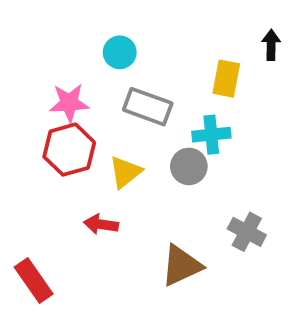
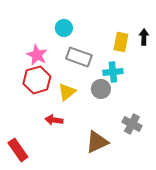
black arrow: (271, 45) -> (144, 37), moved
pink star: (69, 103) -> (37, 55), turned 30

